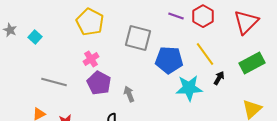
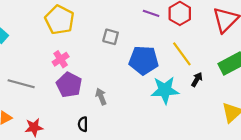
gray square: (138, 38) -> (111, 37), size x0.6

